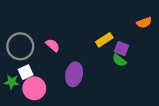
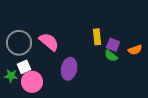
orange semicircle: (144, 23) -> (135, 50), moved
yellow rectangle: (104, 40) -> (97, 37), turned -63
pink semicircle: (53, 45) -> (49, 42), size x1.5

